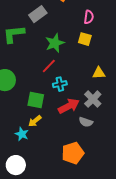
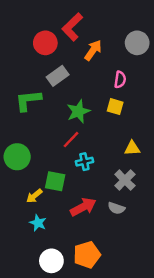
red arrow: (69, 106) -> (83, 207), moved
yellow arrow: (35, 121) -> (34, 196), moved
orange pentagon: (73, 153) -> (87, 255), moved
white circle: (16, 165) -> (51, 261), moved

